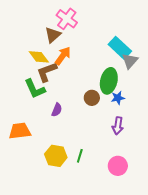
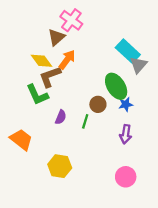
green ellipse: (109, 81) -> (116, 86), turned -45
orange trapezoid: (20, 131) -> (21, 140), turned 45
green line: (80, 156) -> (85, 121), moved

